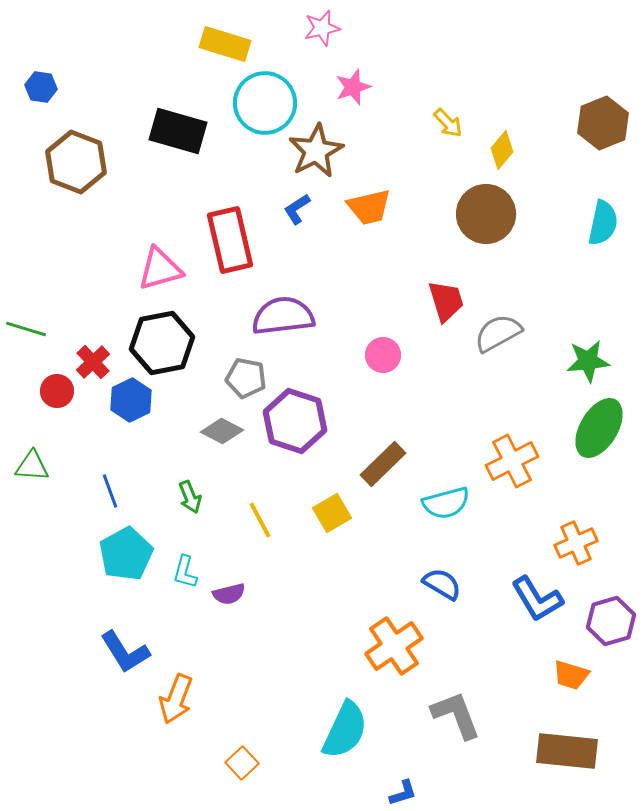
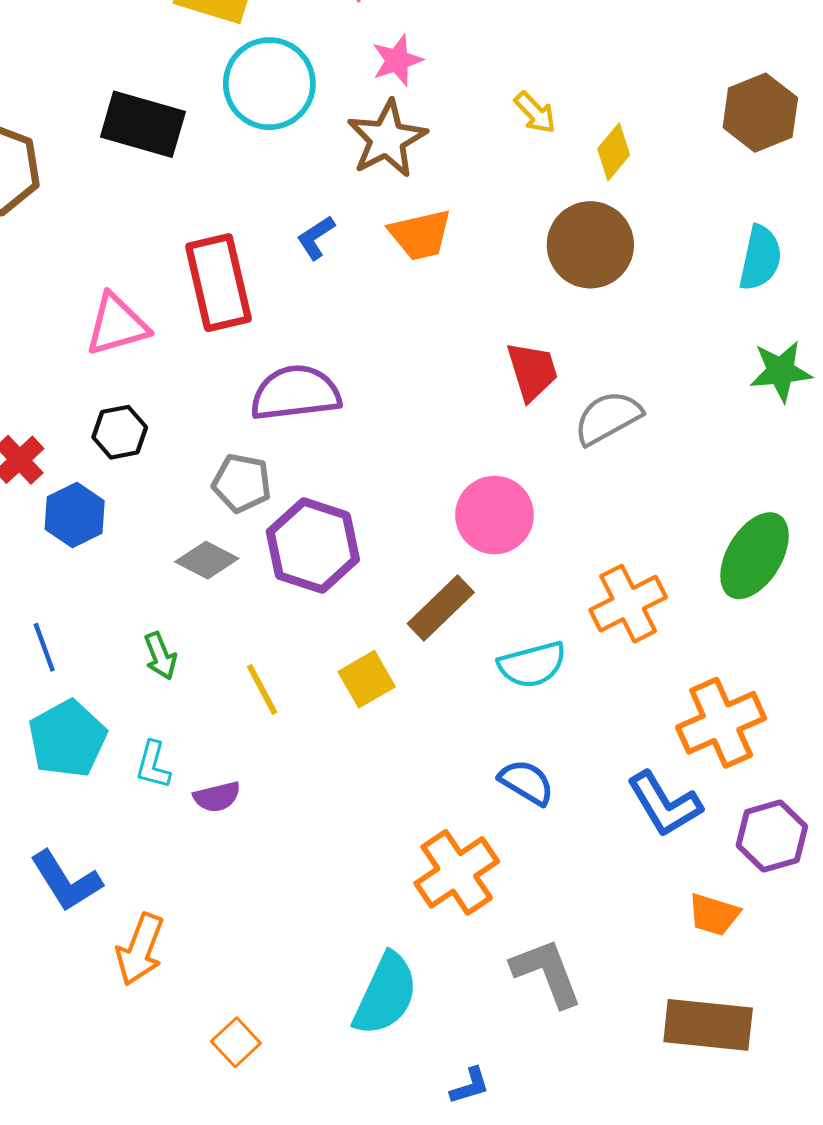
brown star: (316, 151) -> (387, 139), moved
black hexagon: (162, 343) -> (120, 432), size x0.6
pink circle: (383, 355) -> (494, 515), moved, size x1.5
green star: (588, 361) -> (781, 371), moved
orange cross: (576, 543) -> (721, 723), size x1.4

